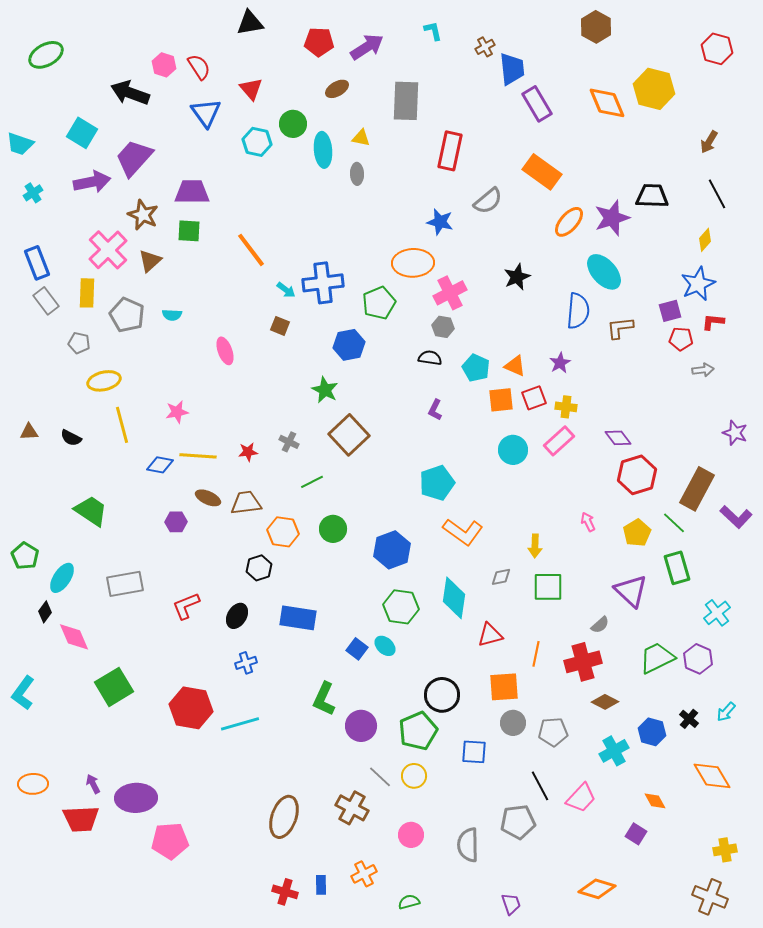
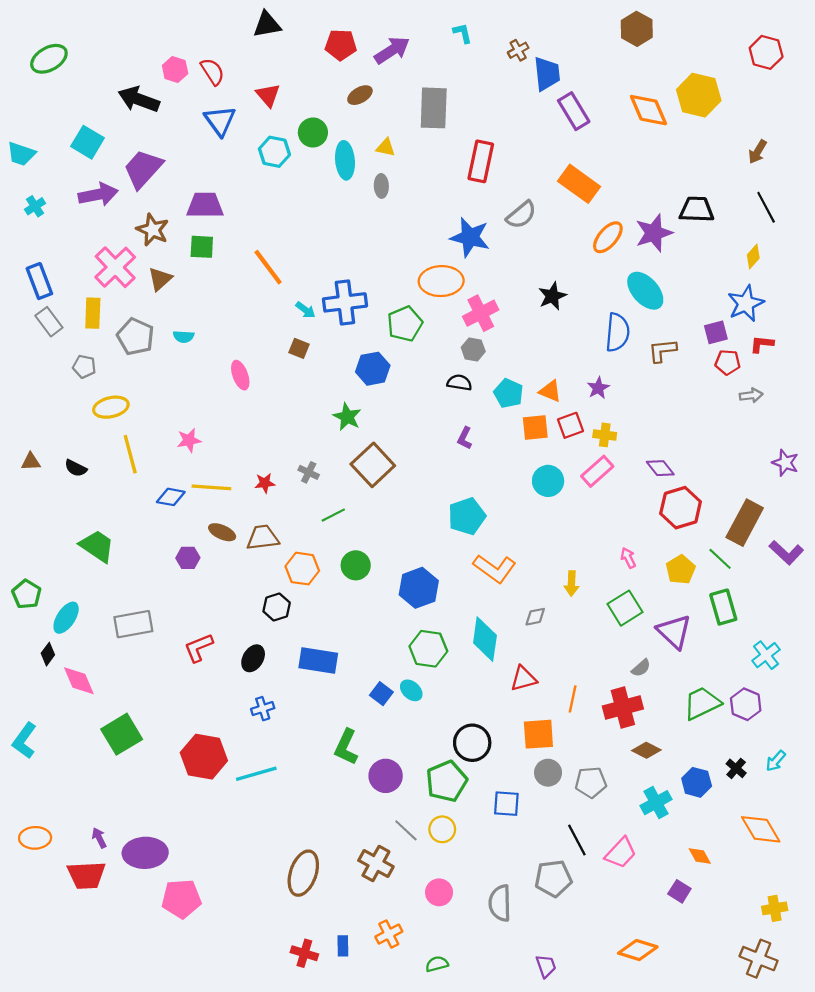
blue star: (440, 222) -> (470, 237), size x1.4
green square: (548, 587) -> (625, 608), moved, turned -32

